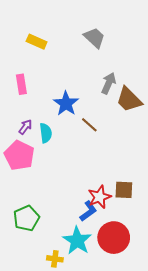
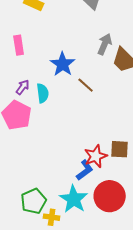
green pentagon: (26, 218) -> (34, 201), moved

